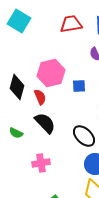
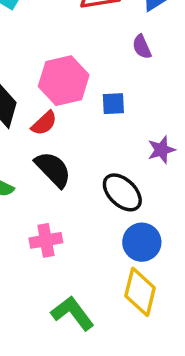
red semicircle: (40, 97) -> (44, 123), turned 70

